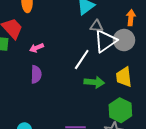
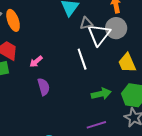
white line: (82, 60) -> (82, 59), turned -35
green arrow: (94, 82) -> (101, 94), moved

